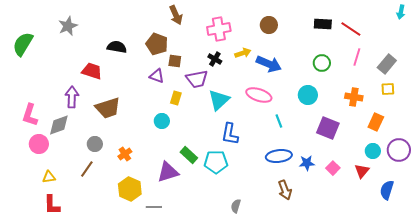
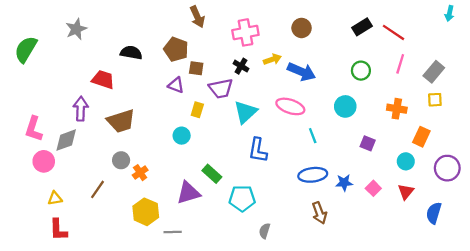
black rectangle: (323, 24) -> (362, 27), turned -36
purple square: (328, 128) -> (368, 143), size x0.6
gray circle: (95, 144) -> (121, 160), moved
cyan circle: (373, 151) -> (406, 161), moved
cyan pentagon: (216, 162) -> (242, 198), moved

